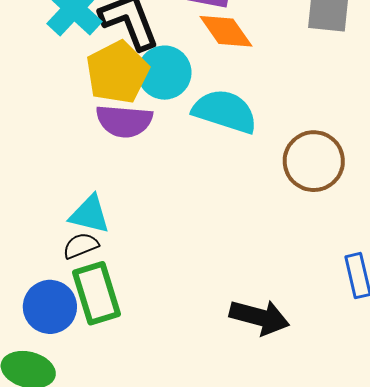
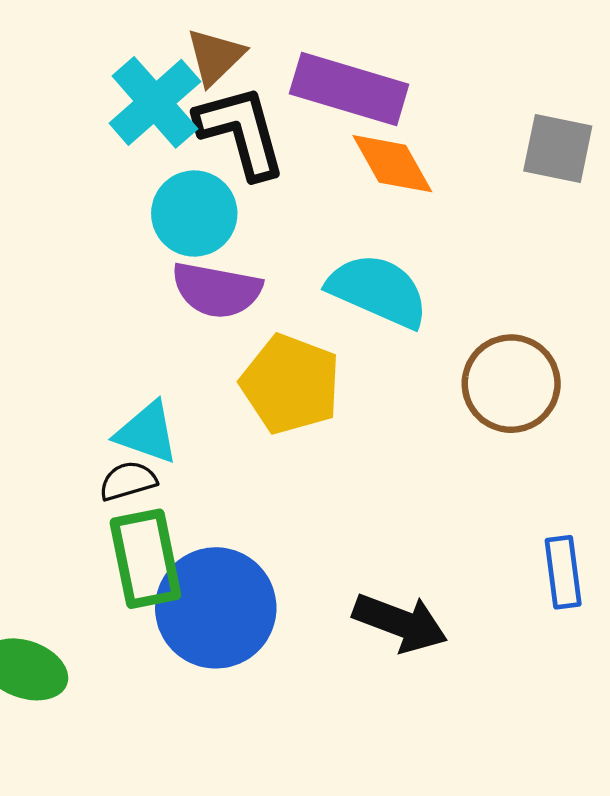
yellow pentagon: (117, 72) -> (291, 384), moved, turned -30
cyan circle: (164, 73) -> (194, 214), moved
blue circle: (50, 307) -> (216, 608), moved, size x1.4

